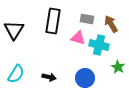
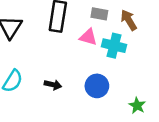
green star: (118, 67) -> (137, 105), moved

